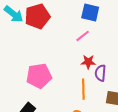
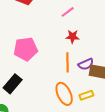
purple semicircle: (100, 73) -> (86, 64), moved, turned -119

